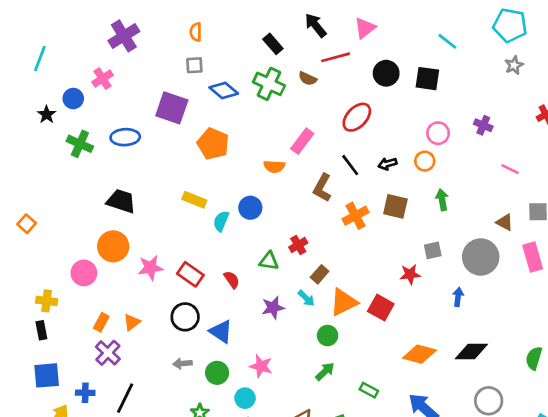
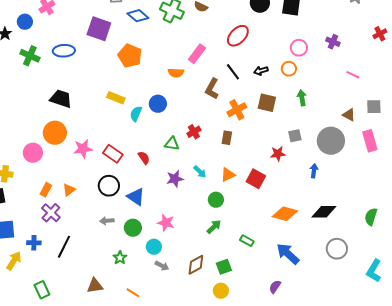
brown rectangle: (320, 274) -> (227, 138), moved, turned -32
orange triangle: (344, 302) -> (228, 175), size x0.7

